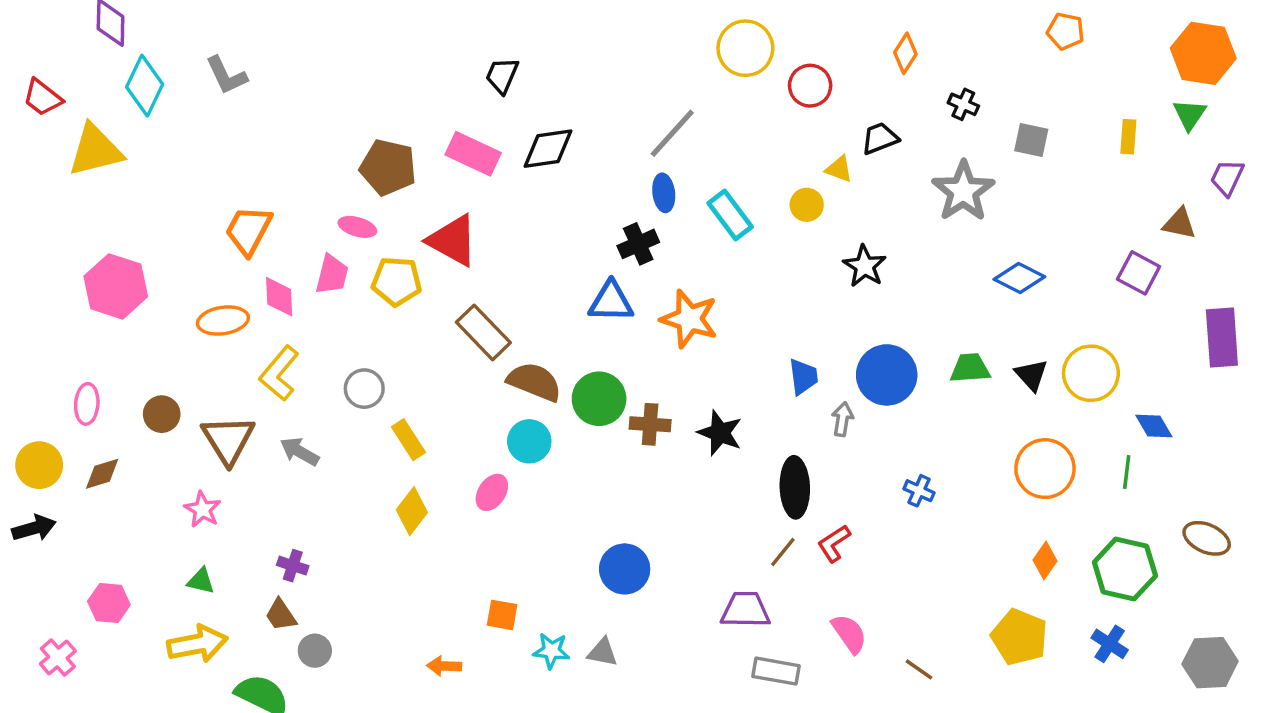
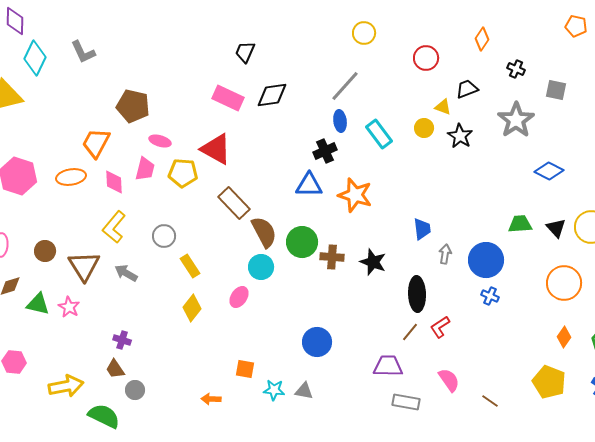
yellow circle: (745, 48) -> (364, 33), moved, size x0.7
brown pentagon: (388, 167) -> (133, 106), moved
black star: (865, 266) -> (460, 136), moved
orange ellipse: (223, 321) -> (71, 177), moved
blue circle: (887, 375) -> (486, 260), moved
brown semicircle: (534, 382) -> (264, 232), turned 40
green triangle: (201, 581) -> (38, 304), moved, size x1.4

